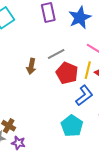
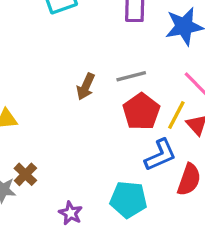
cyan pentagon: (72, 126) -> (128, 200), turned 30
purple star: (18, 143) -> (71, 213), moved

